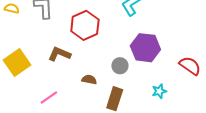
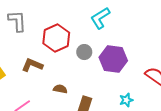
gray circle: (120, 66) -> (84, 52), moved

